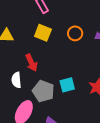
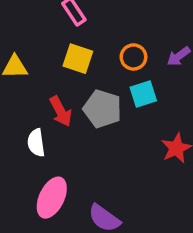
cyan square: (67, 85) -> (143, 94), moved
gray pentagon: (43, 91) -> (102, 109), moved

